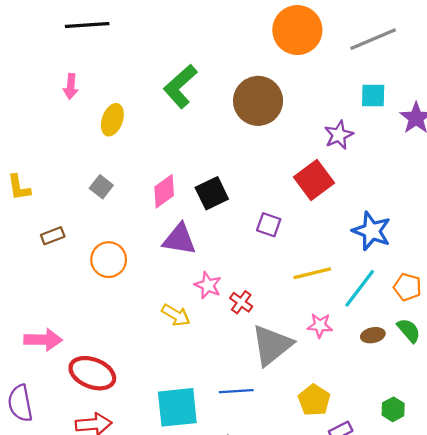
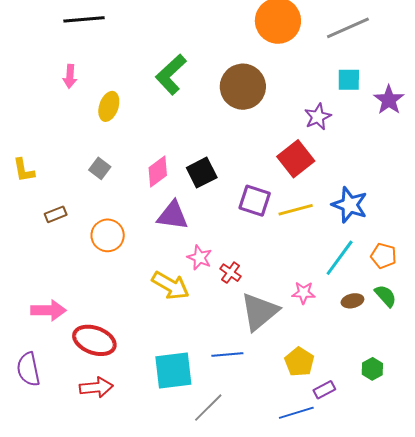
purple square: (269, 225) -> (255, 201), size x1.4
yellow line: (312, 273) -> (296, 210), moved
yellow arrow: (176, 315) -> (171, 286), size x1.4

